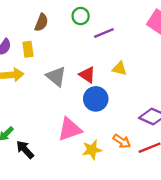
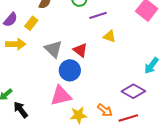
yellow rectangle: (28, 49) -> (31, 23), turned 40
yellow triangle: (119, 69) -> (110, 36), moved
blue circle: (96, 99) -> (70, 70), moved

